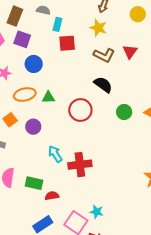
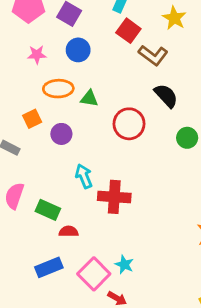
red square: (67, 43) -> (128, 31), turned 30
brown L-shape: (104, 55) -> (153, 55), moved

